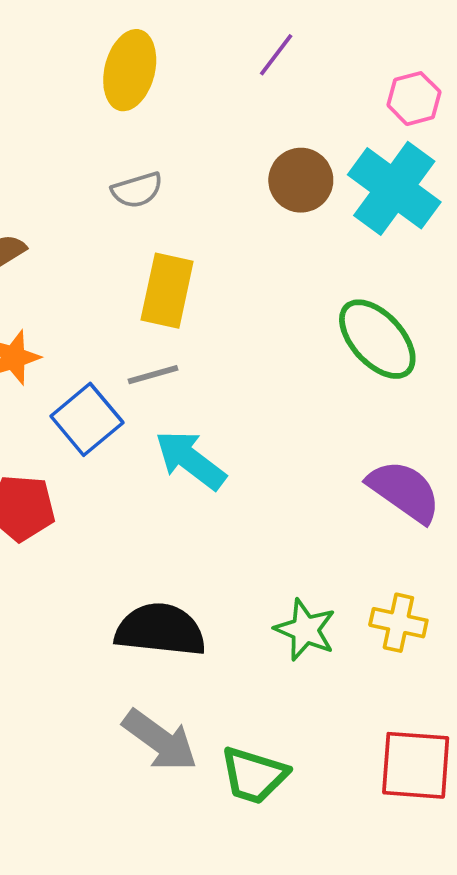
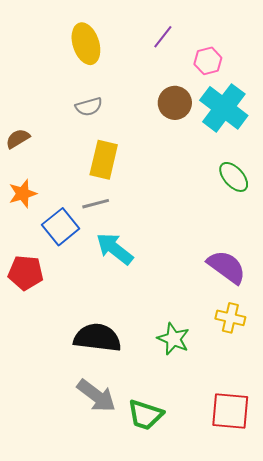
yellow ellipse: (130, 70) -> (86, 44), turned -33
pink hexagon: (414, 99) -> (208, 61), moved
green ellipse: (377, 339) -> (234, 177), moved, size x0.7
yellow cross: (398, 623) -> (230, 318), moved

